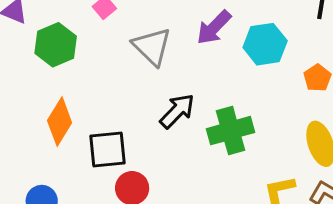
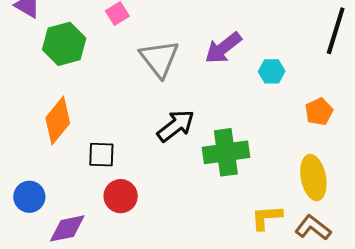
cyan hexagon: (265, 44) -> (272, 71), size x0.6
black square: (108, 150) -> (101, 155), size x0.7

